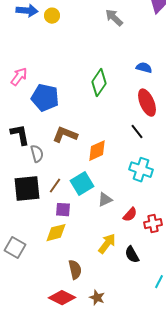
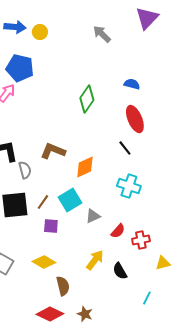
blue pentagon: (45, 98) -> (20, 68), moved
yellow diamond: (56, 233) -> (44, 262), moved, turned 45

